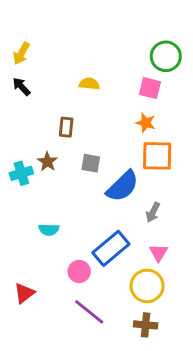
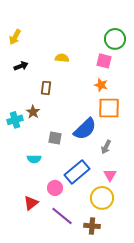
black arrow: (21, 87) -> (21, 66), moved, turned 112
gray square: (91, 163) -> (55, 138), moved
red triangle: (24, 293) -> (31, 203), moved
brown cross: (146, 325) -> (92, 226), moved

